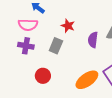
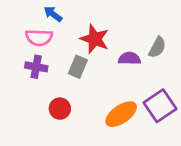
red star: (68, 26) -> (95, 39), size x1.5
purple semicircle: (93, 40) -> (129, 58), turned 84

